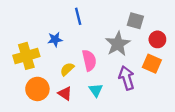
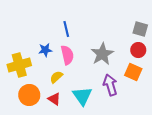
gray square: (135, 21) -> (140, 29), moved
pink semicircle: (89, 60) -> (67, 55), moved
cyan triangle: (96, 90) -> (82, 96), size x1.5

